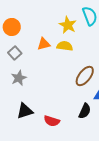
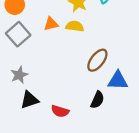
gray square: (15, 53) -> (18, 34), size x1.5
gray star: (19, 78) -> (19, 75), moved

